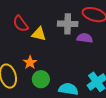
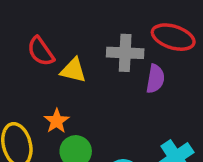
purple semicircle: (85, 38) -> (155, 79), turned 91

